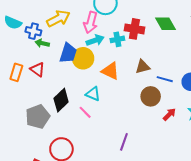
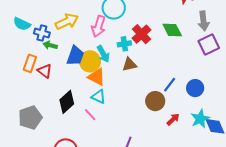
red cross: (134, 29) -> (141, 34), turned 36
cyan arrow: (95, 40) -> (103, 54), moved, turned 78
brown triangle: (143, 67) -> (129, 64), moved
orange triangle: (110, 71) -> (97, 77), moved
orange rectangle: (16, 72) -> (30, 63), moved
blue line: (165, 79) -> (170, 85), turned -70
gray pentagon: (38, 117) -> (30, 118), moved

